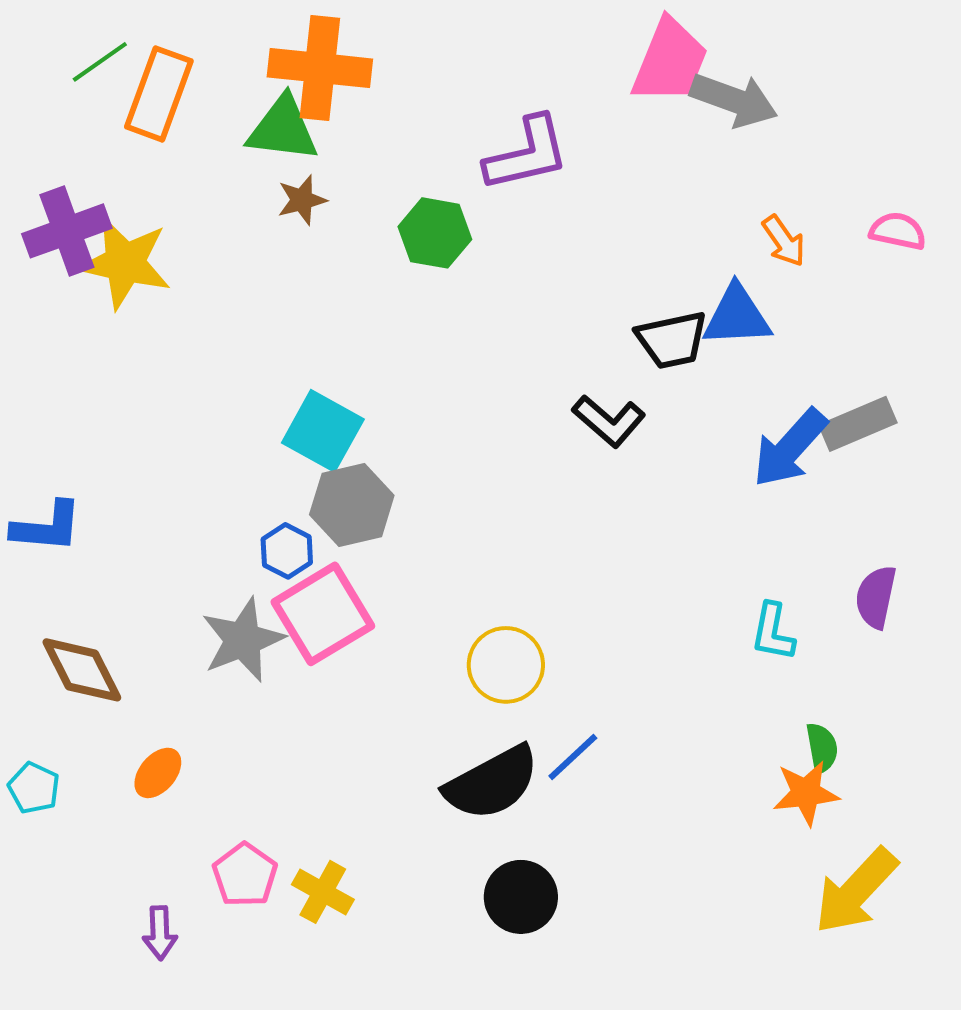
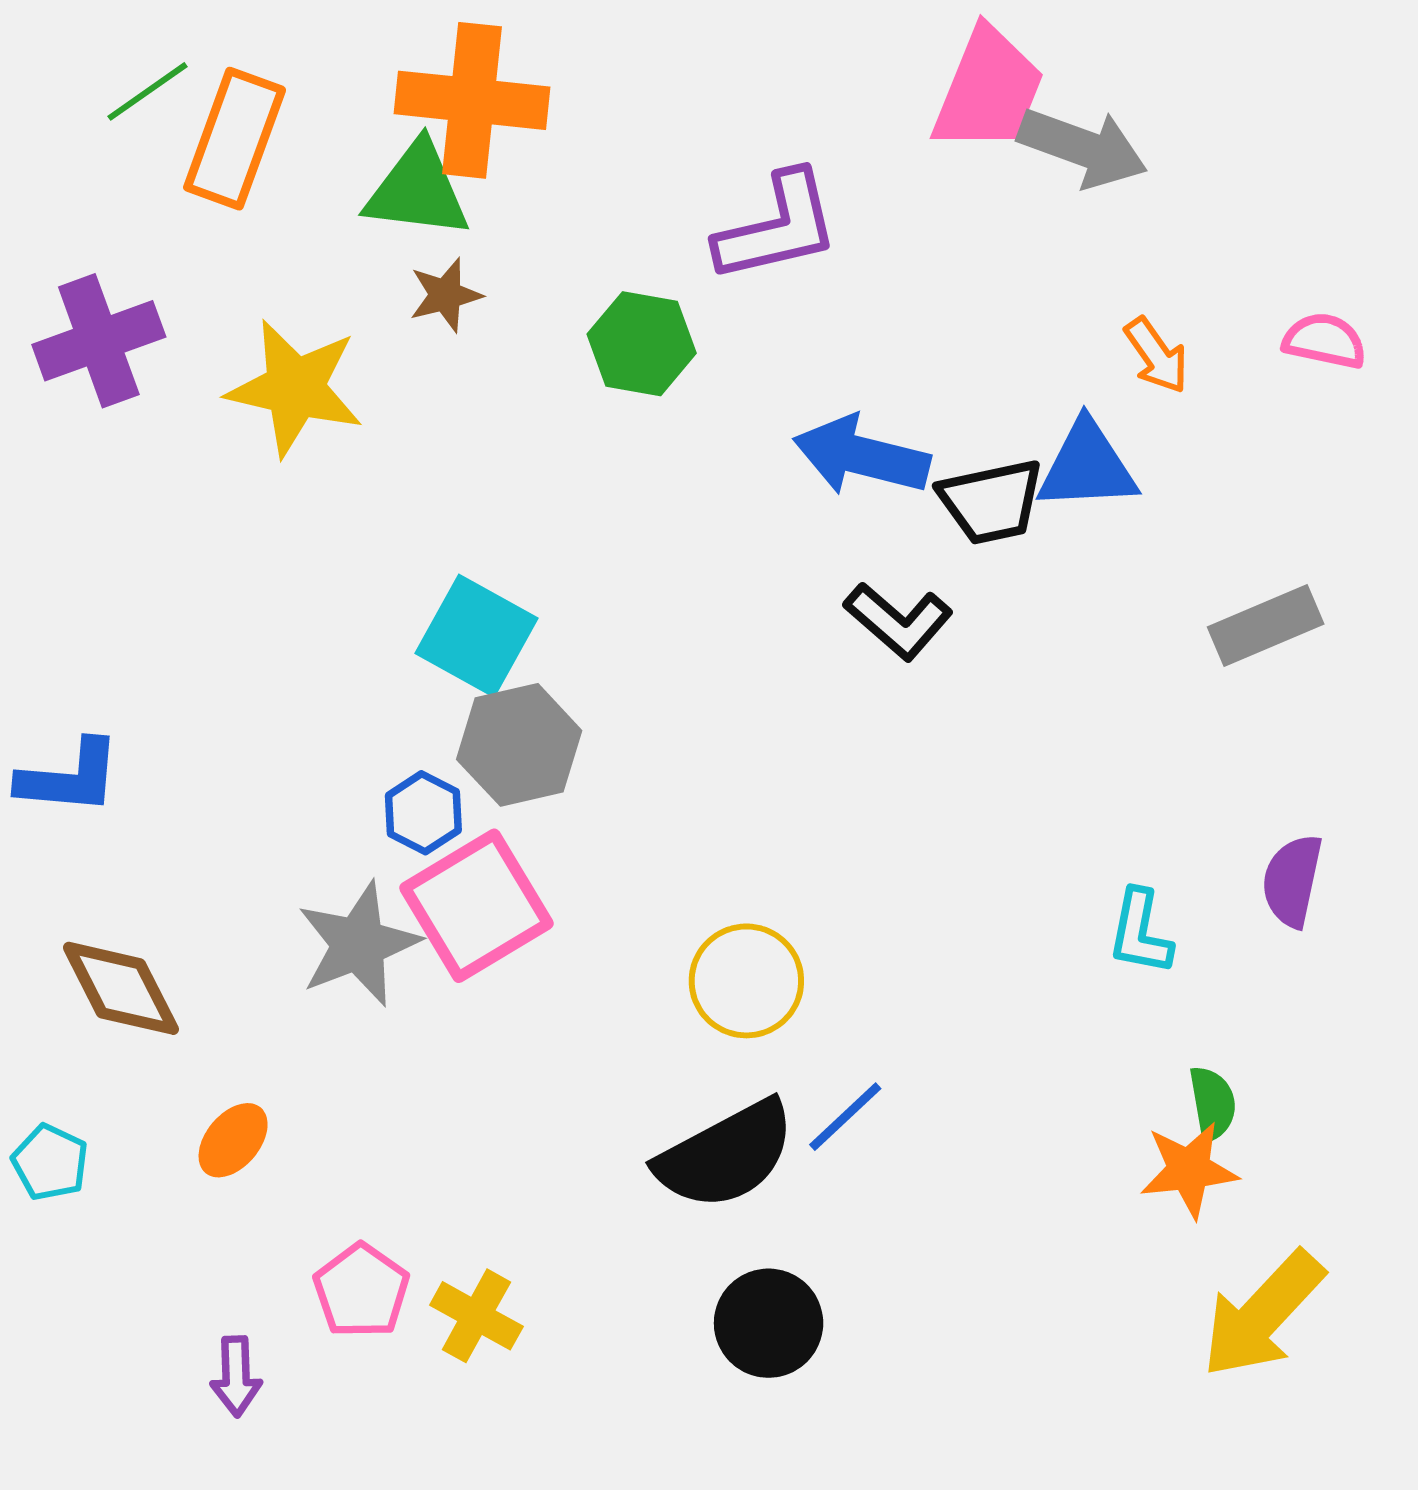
yellow star: (125, 263) -> (295, 388), moved
blue arrow: (790, 448) -> (861, 456), moved, turned 62

